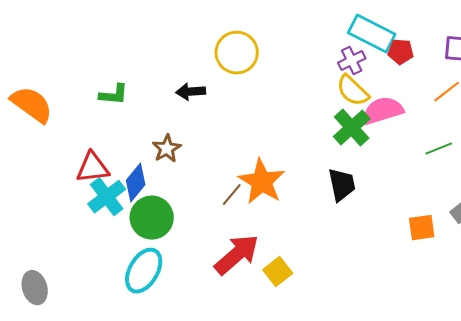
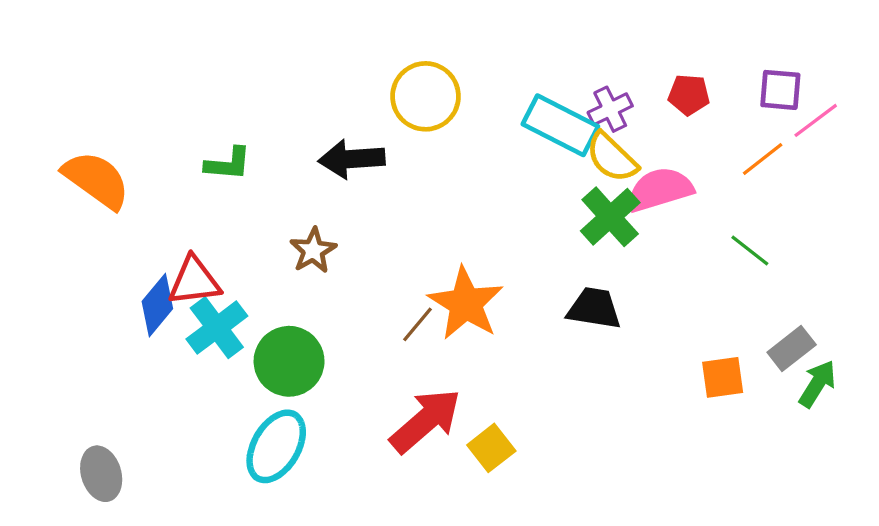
cyan rectangle: (372, 34) -> (560, 125), moved
black arrow: (191, 92) -> (352, 159), size x1.4
green line: (439, 149) -> (750, 250), turned 60
blue diamond: (136, 183) -> (157, 305), moved
black trapezoid: (342, 185) -> (594, 308), turned -69

